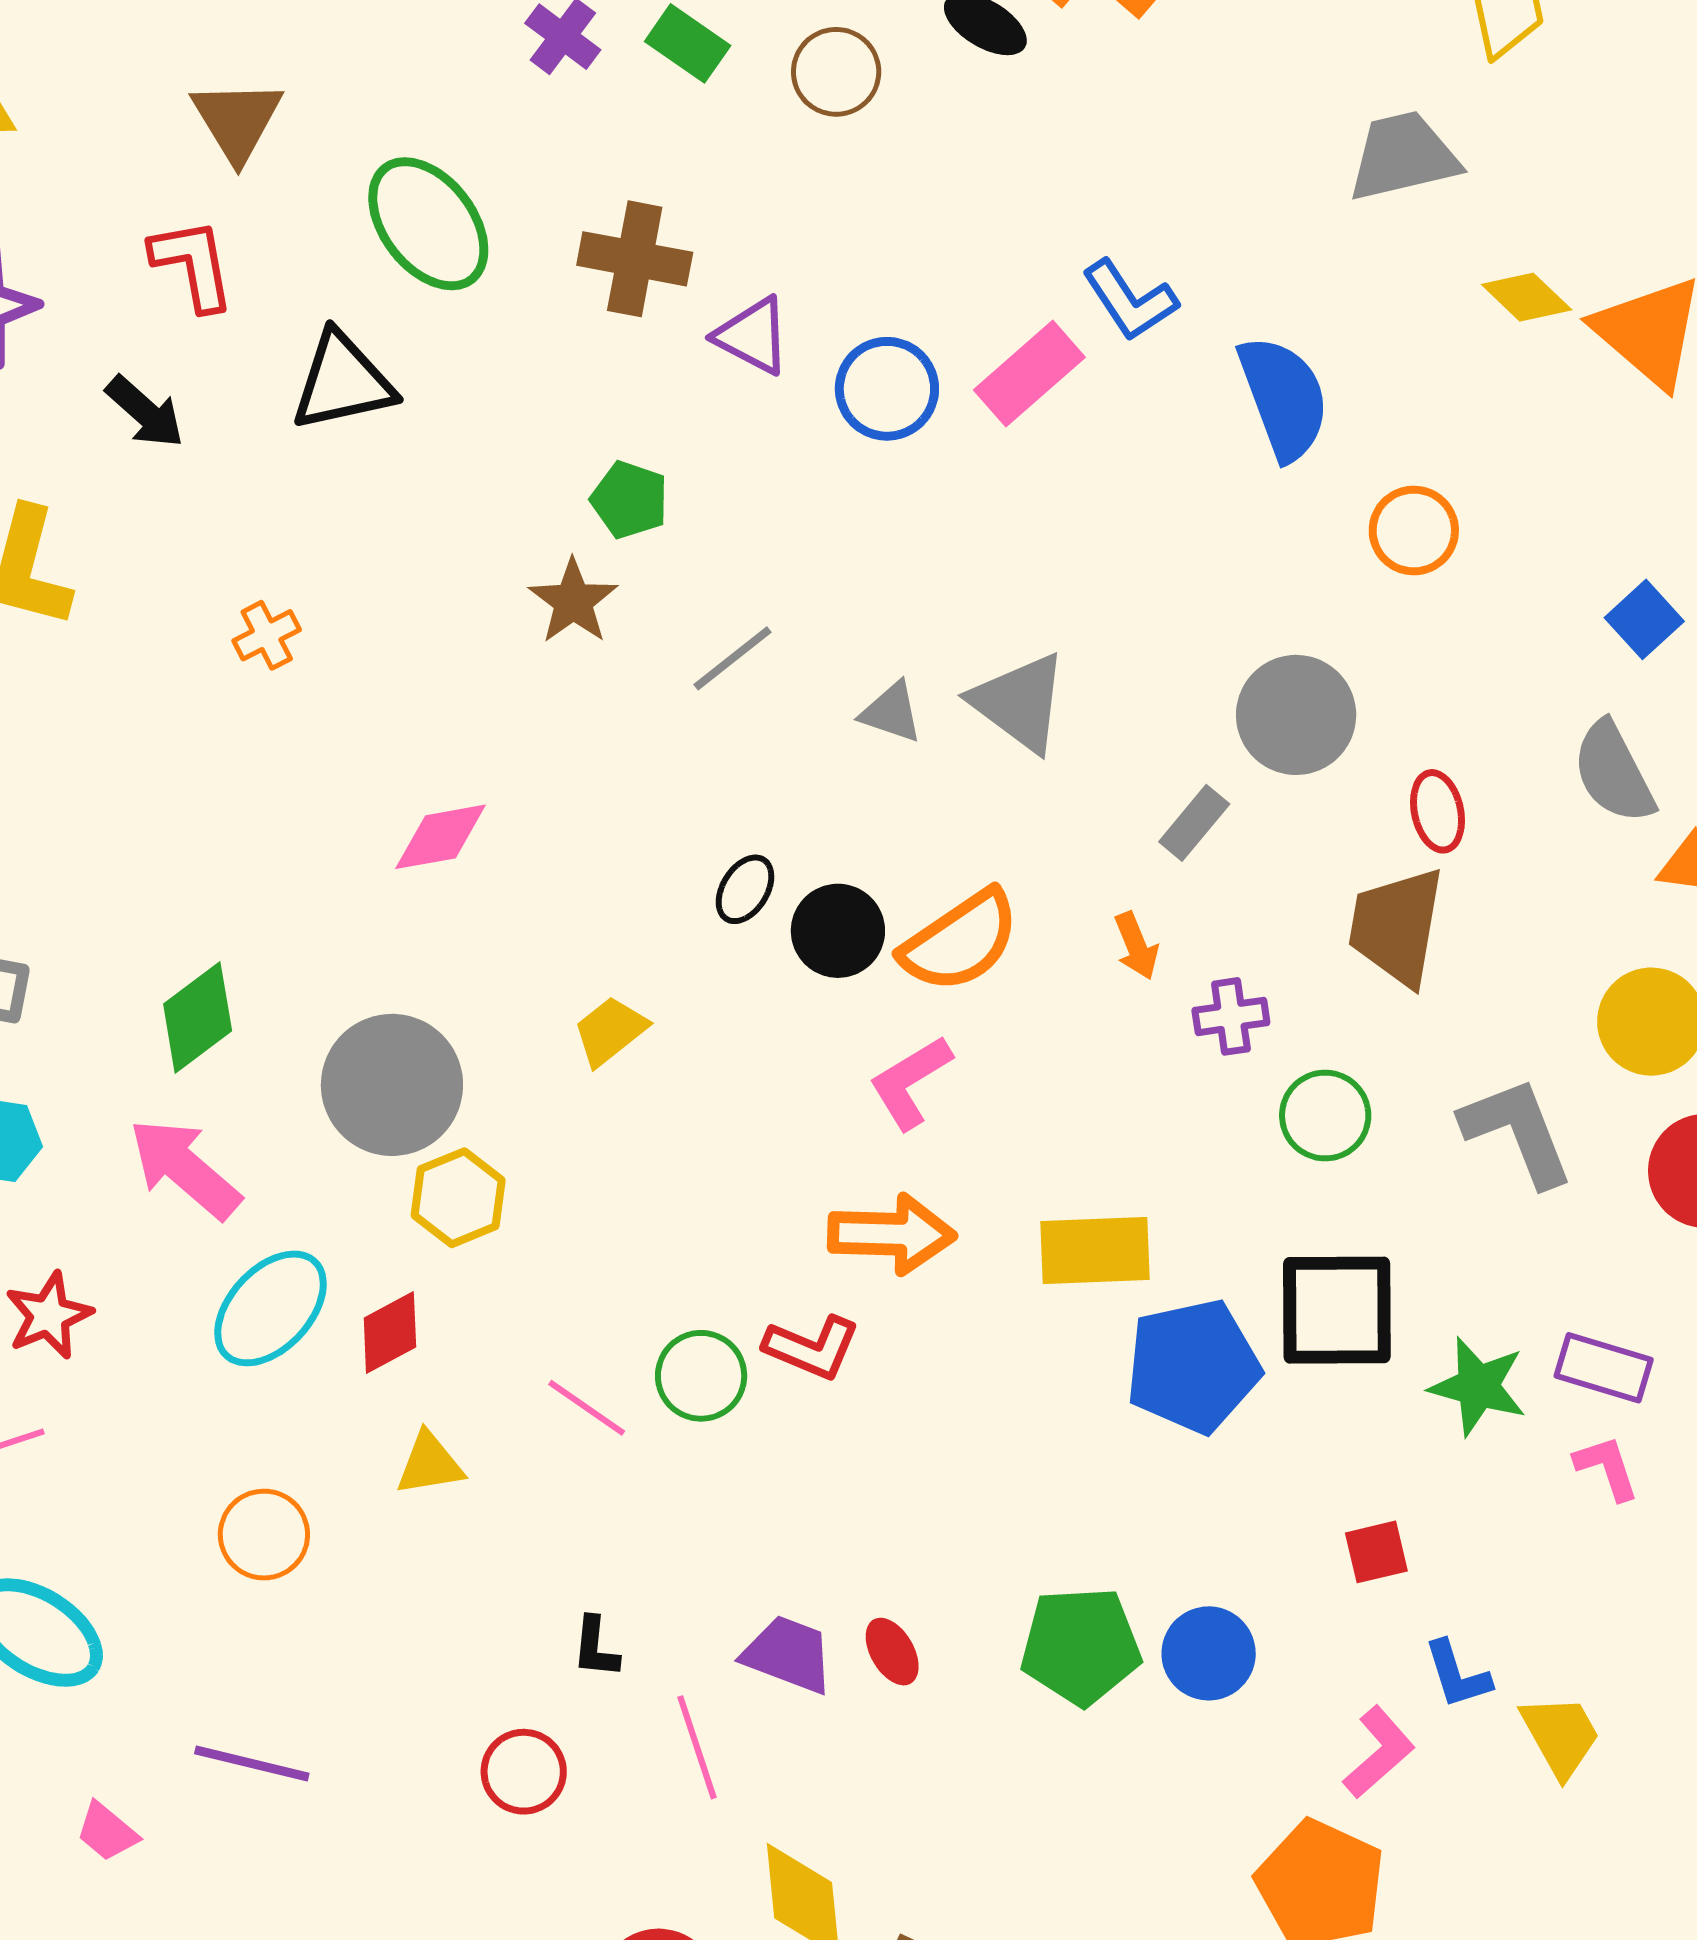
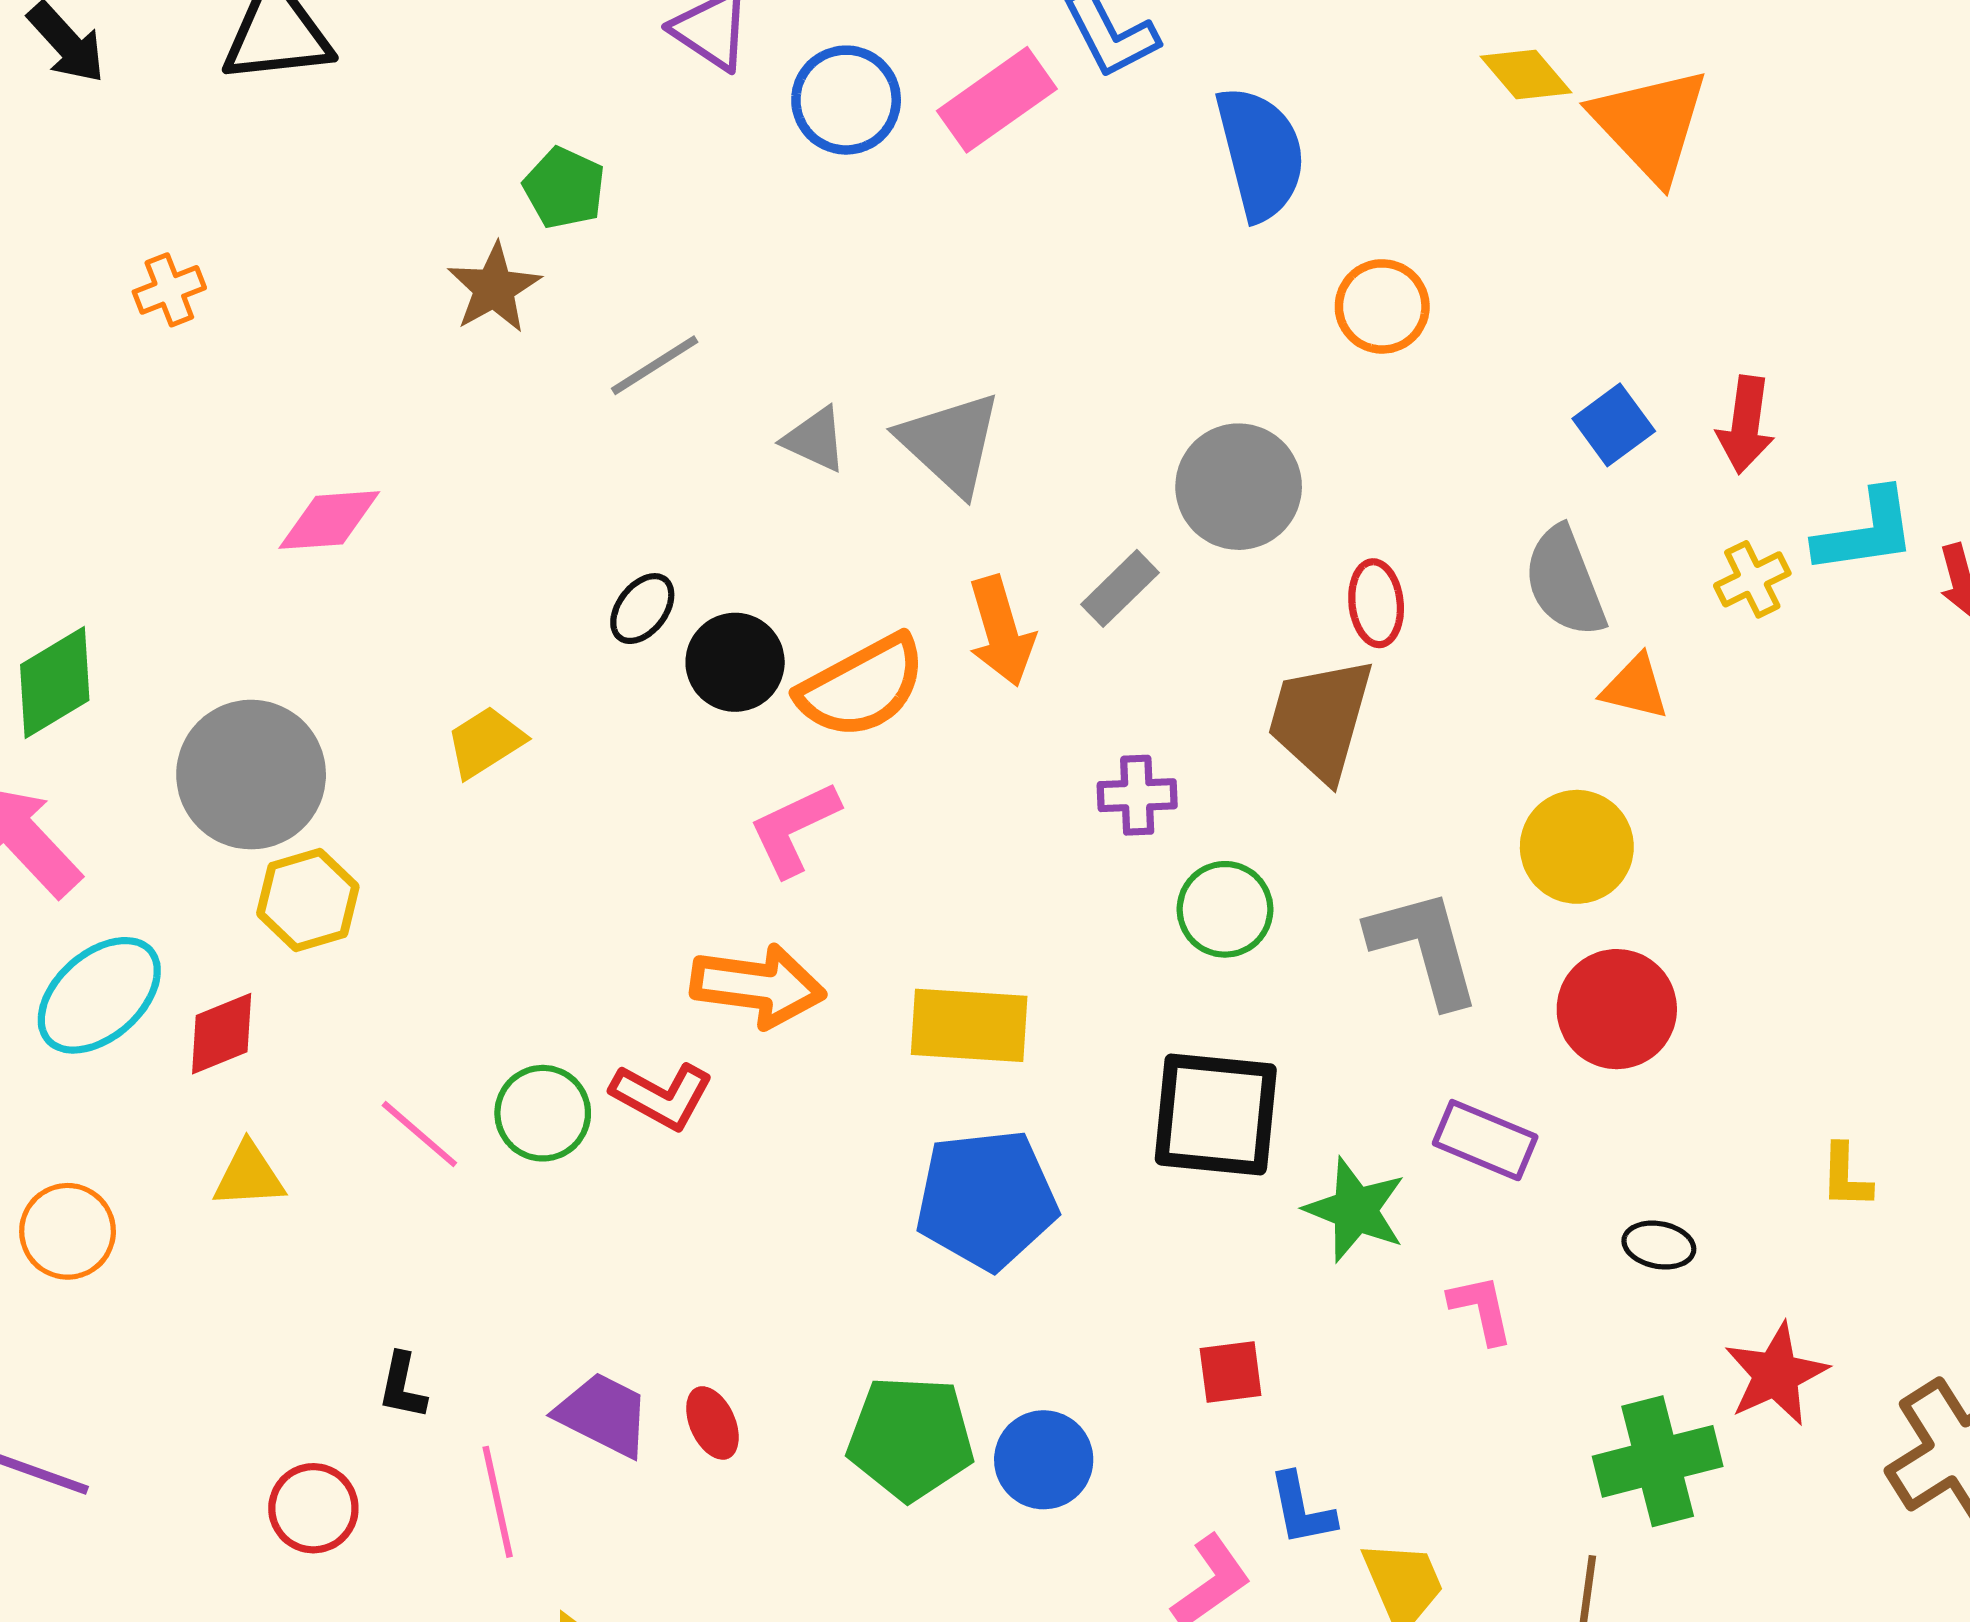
orange arrow: (1136, 946) -> (1001, 631), moved, size x1.5
blue pentagon: (1193, 1366) -> (986, 1199), moved
purple rectangle: (1604, 1368) -> (1485, 1140), moved

